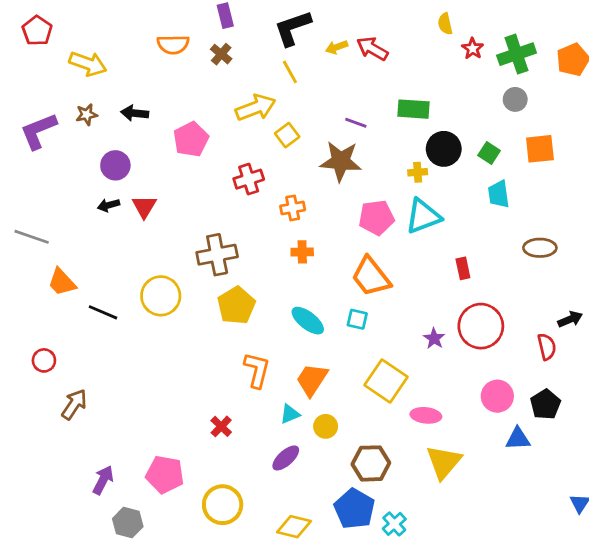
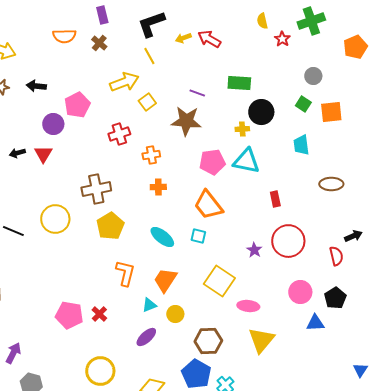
green cross: (517, 54) -> (311, 21), moved
green square: (489, 153) -> (303, 104), moved
purple circle: (115, 165) -> (53, 124), moved
cyan triangle: (423, 216) -> (246, 161), turned 32
pink pentagon: (165, 474) -> (69, 315), moved

